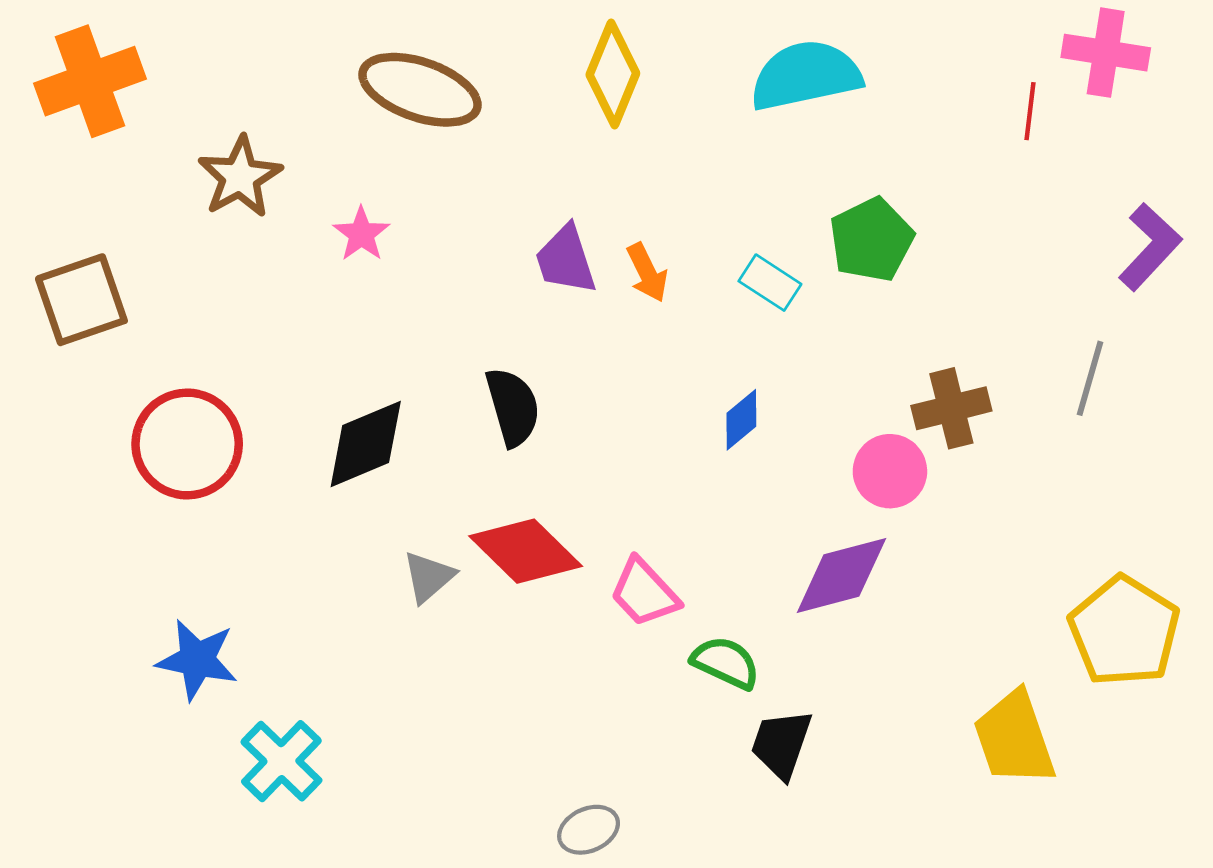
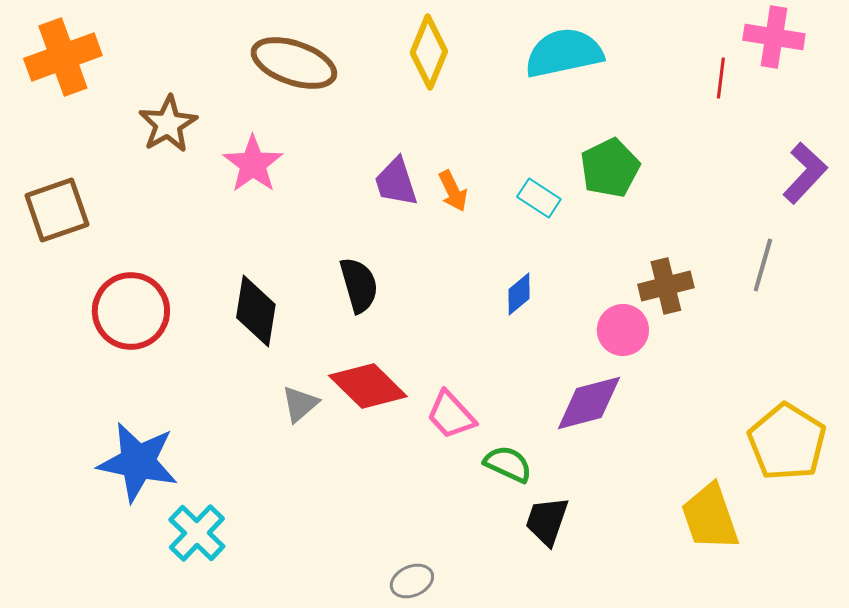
pink star: (361, 234) -> (253, 164), size x1.5
black diamond: (366, 444) -> (256, 311), turned -58
blue star: (197, 660) -> (138, 462), size x1.4

